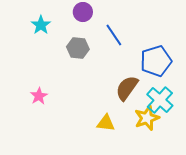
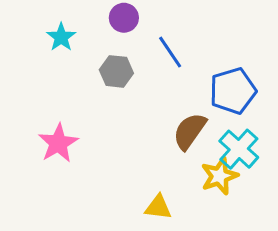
pink star: (39, 96) -> (58, 143), size x1.5
yellow triangle: (106, 123) -> (158, 207), moved

